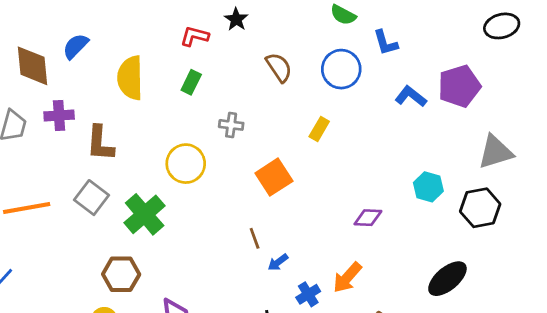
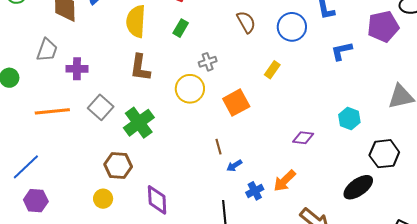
purple pentagon: (459, 86) -> (383, 26), moved
blue L-shape: (411, 96) -> (342, 51), turned -55
purple cross: (59, 115) -> (77, 69), moved
gray cross: (231, 125) -> (208, 62), turned -30
brown L-shape: (100, 143) -> (140, 68), moved
yellow circle: (186, 164) -> (190, 89), moved
black hexagon: (480, 208) -> (384, 154), moved

